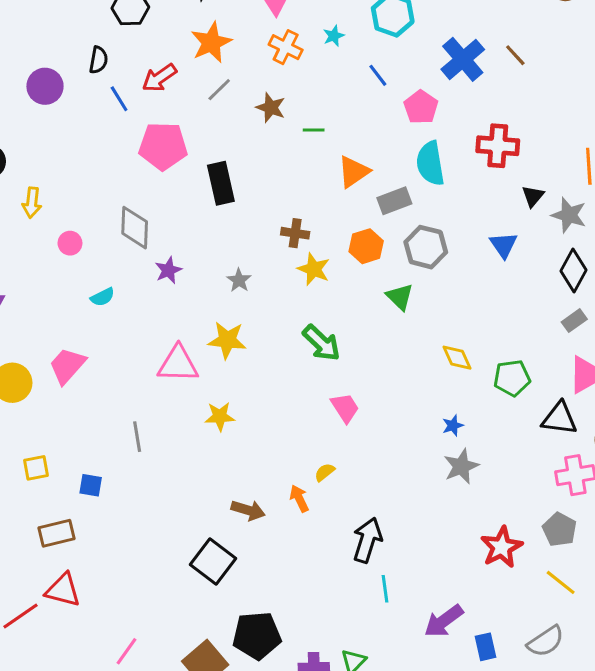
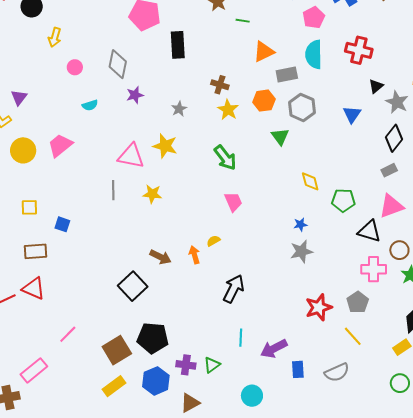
gray line: (137, 437) -> (113, 190), moved
cyan line: (385, 589) -> (241, 338), moved

